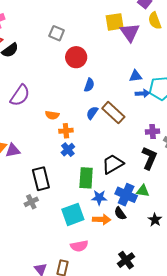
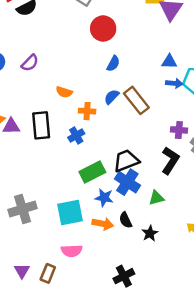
purple semicircle: (20, 95) -> (30, 63), size x0.7
orange cross: (66, 131) -> (87, 111), moved
green rectangle: (86, 178) -> (92, 172), turned 50
black rectangle: (41, 179) -> (41, 125), moved
green triangle: (143, 191) -> (156, 198), turned -32
blue cross: (126, 195) -> (127, 182), moved
gray cross: (31, 202) -> (23, 209), moved, size x1.6
black star: (155, 220) -> (150, 233), moved

